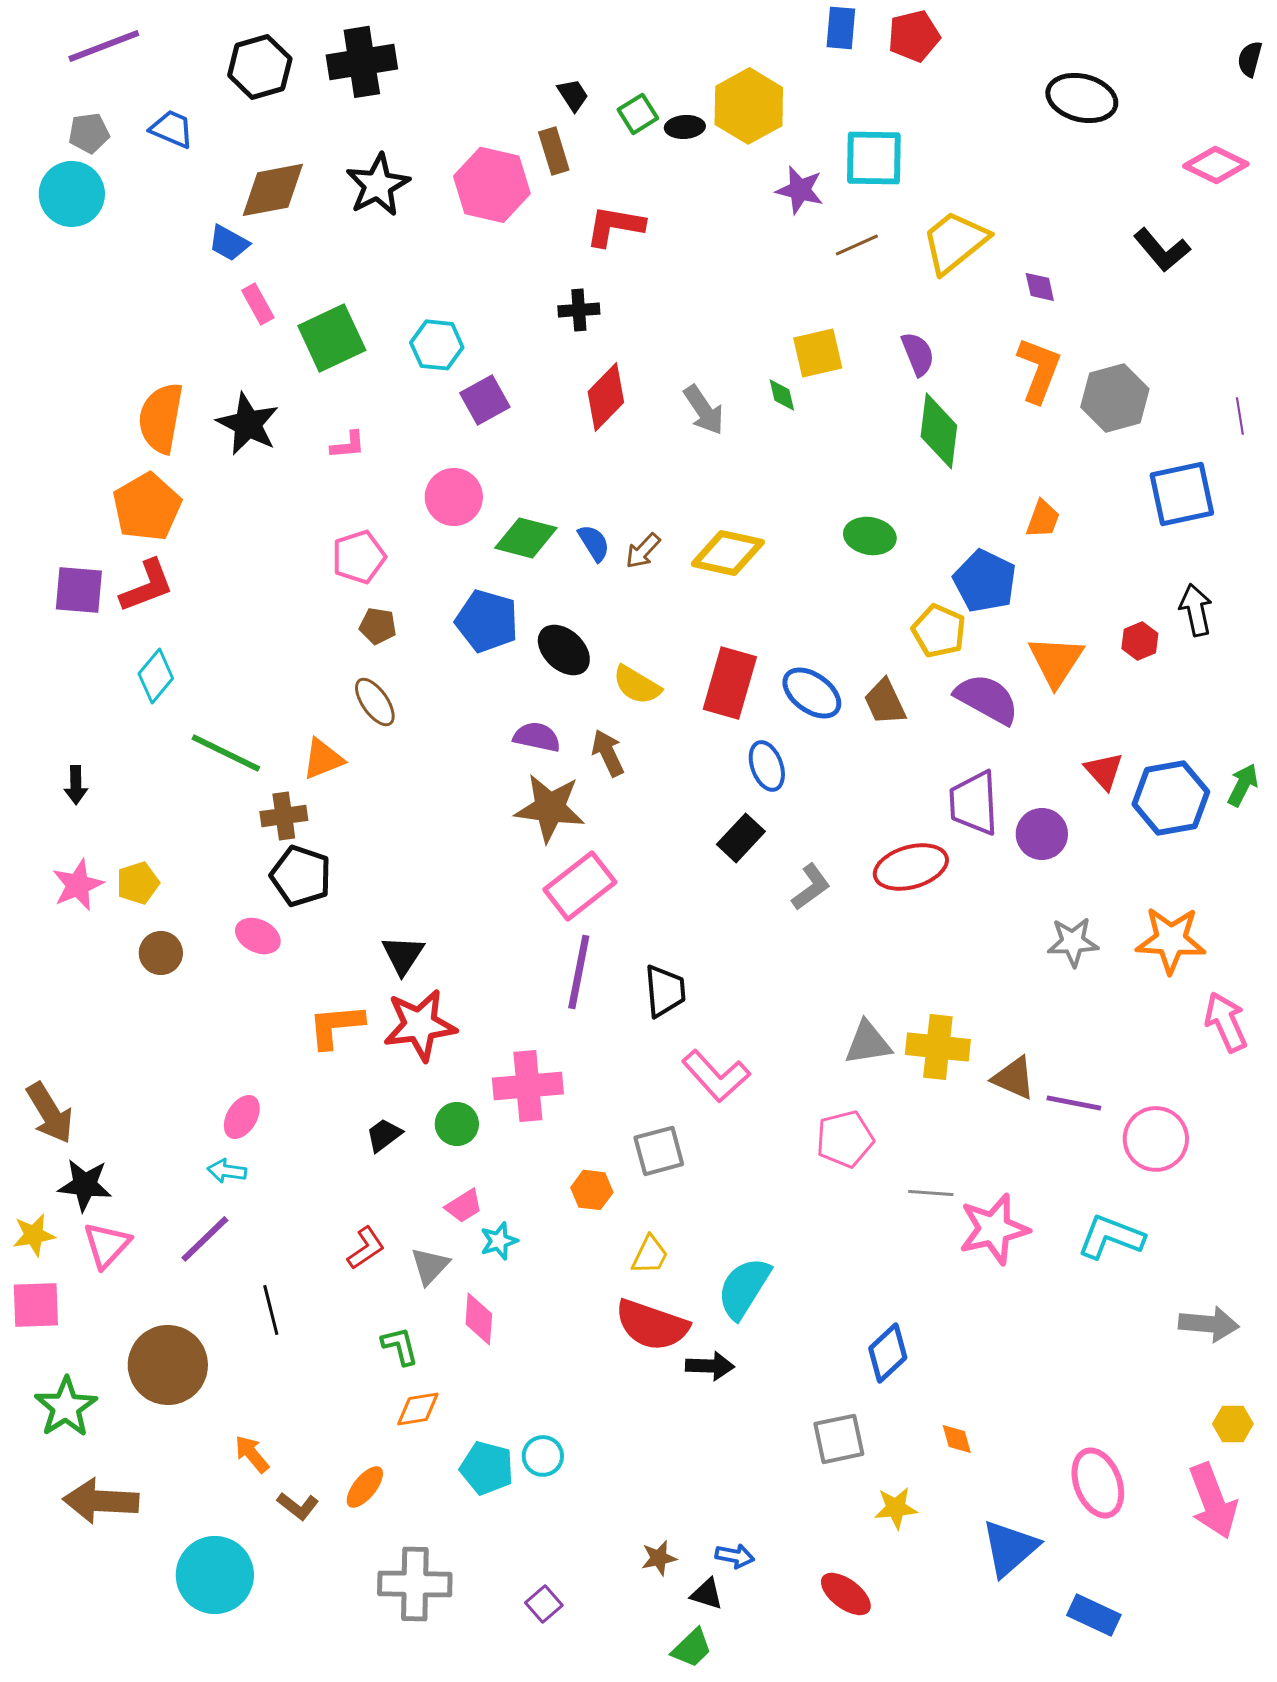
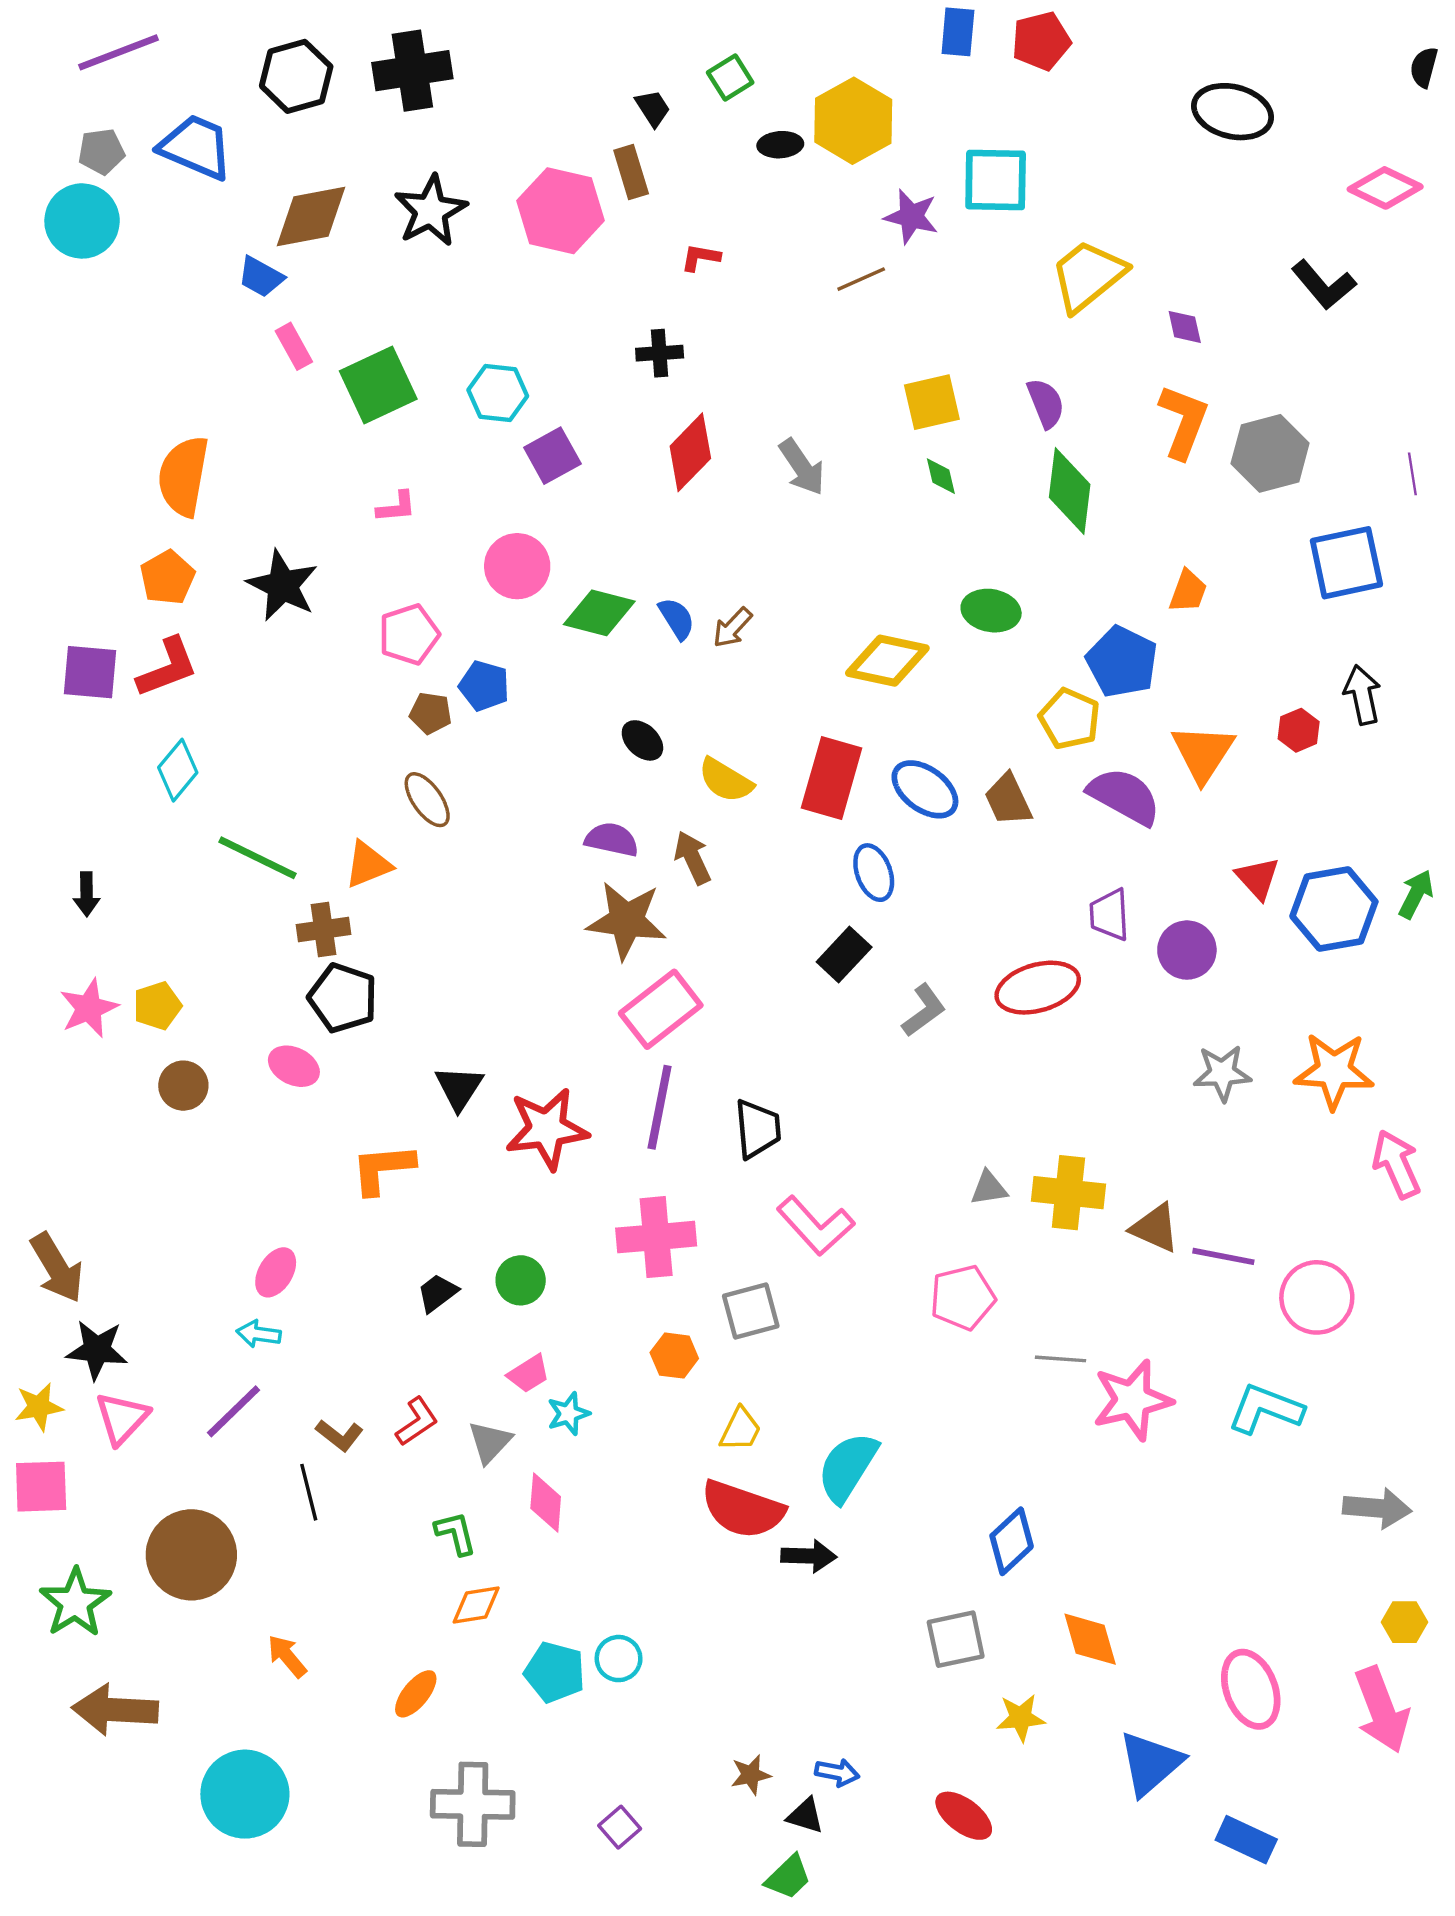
green square: (638, 114) -> (730, 77), moved
blue trapezoid: (172, 129) -> (196, 147), size x1.5
red L-shape: (615, 226) -> (701, 257), size x0.6
brown line: (857, 245) -> (861, 279), moved
green diamond: (782, 395) -> (941, 476), moved
black star: (248, 424) -> (282, 586), moved
orange pentagon: (147, 507) -> (167, 578), size x0.7
yellow diamond: (728, 553) -> (887, 661), moved
blue pentagon: (487, 621) -> (484, 686), moved, size x0.7
black ellipse: (564, 650) -> (642, 740), size x0.7
purple trapezoid: (974, 803) -> (1109, 915), size x0.7
red star: (420, 1025) -> (547, 1129), moved
gray triangle: (868, 1043) -> (989, 1188), size x0.7
pink cross: (528, 1086) -> (656, 1237), moved
orange diamond: (957, 1439) -> (1090, 1639), size x1.6
brown L-shape: (298, 1506) -> (339, 1435), moved

